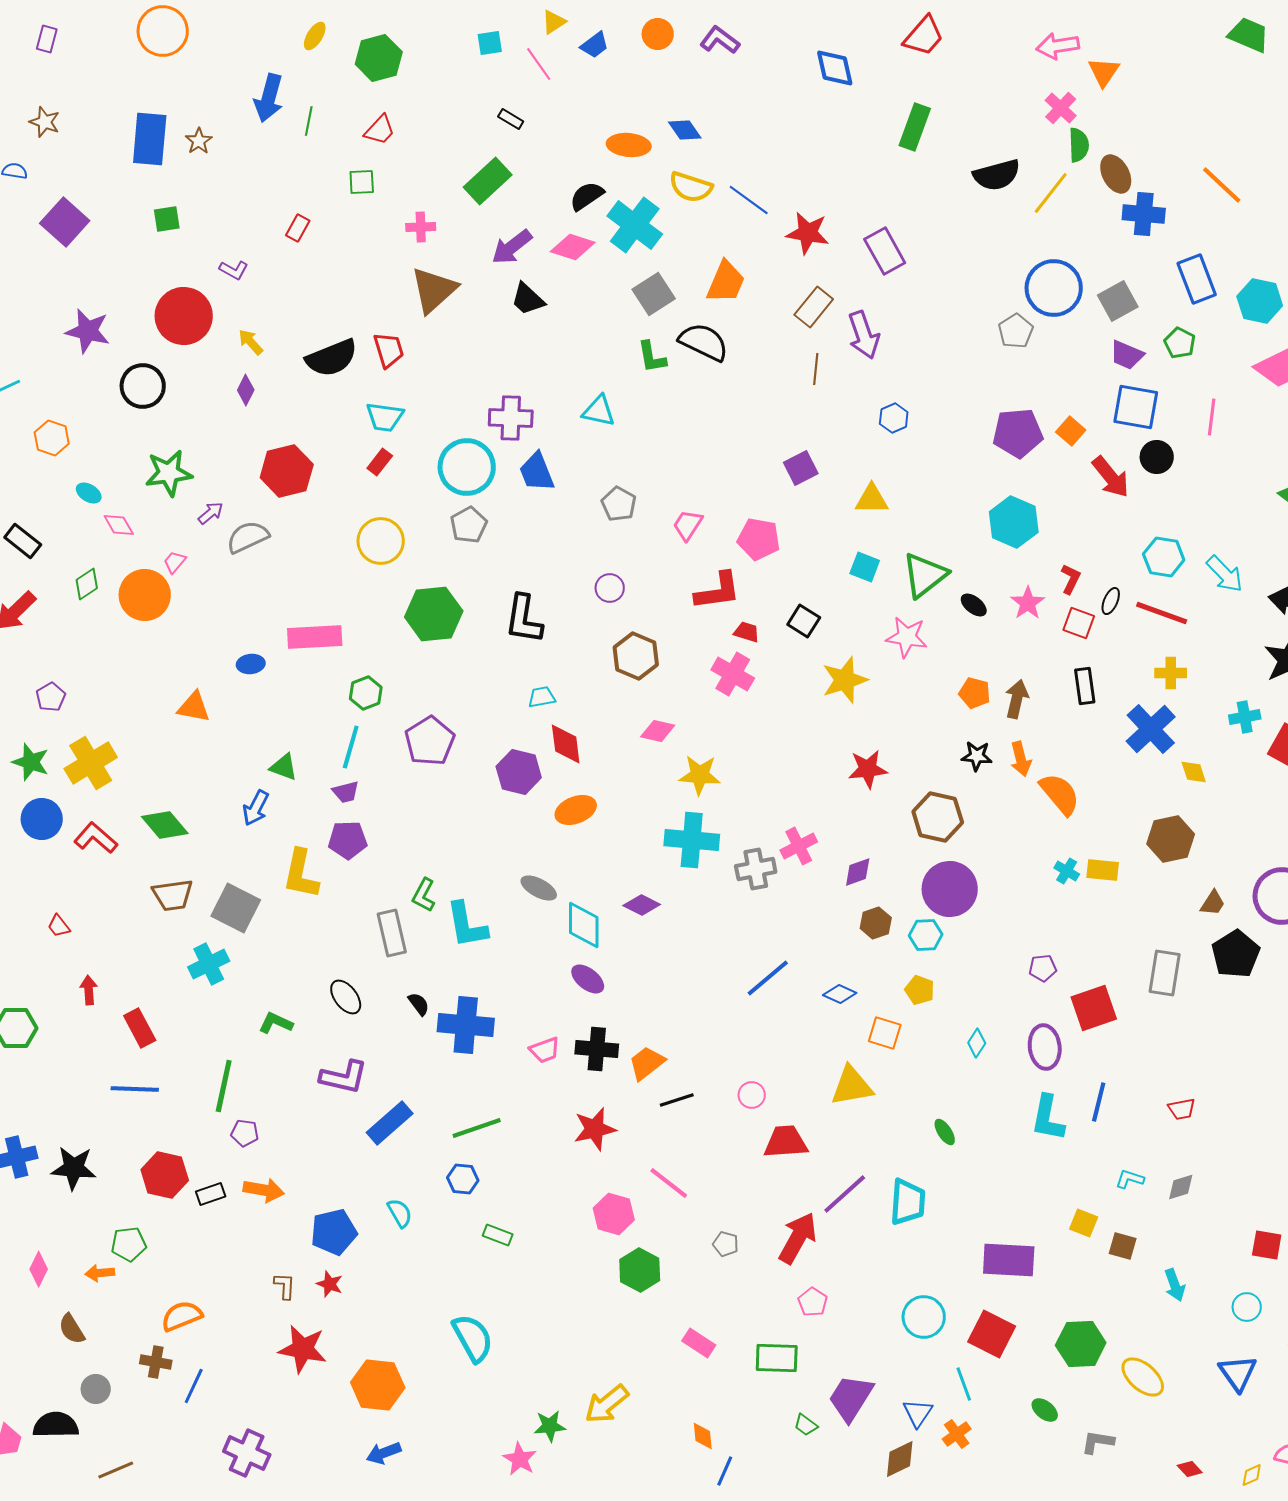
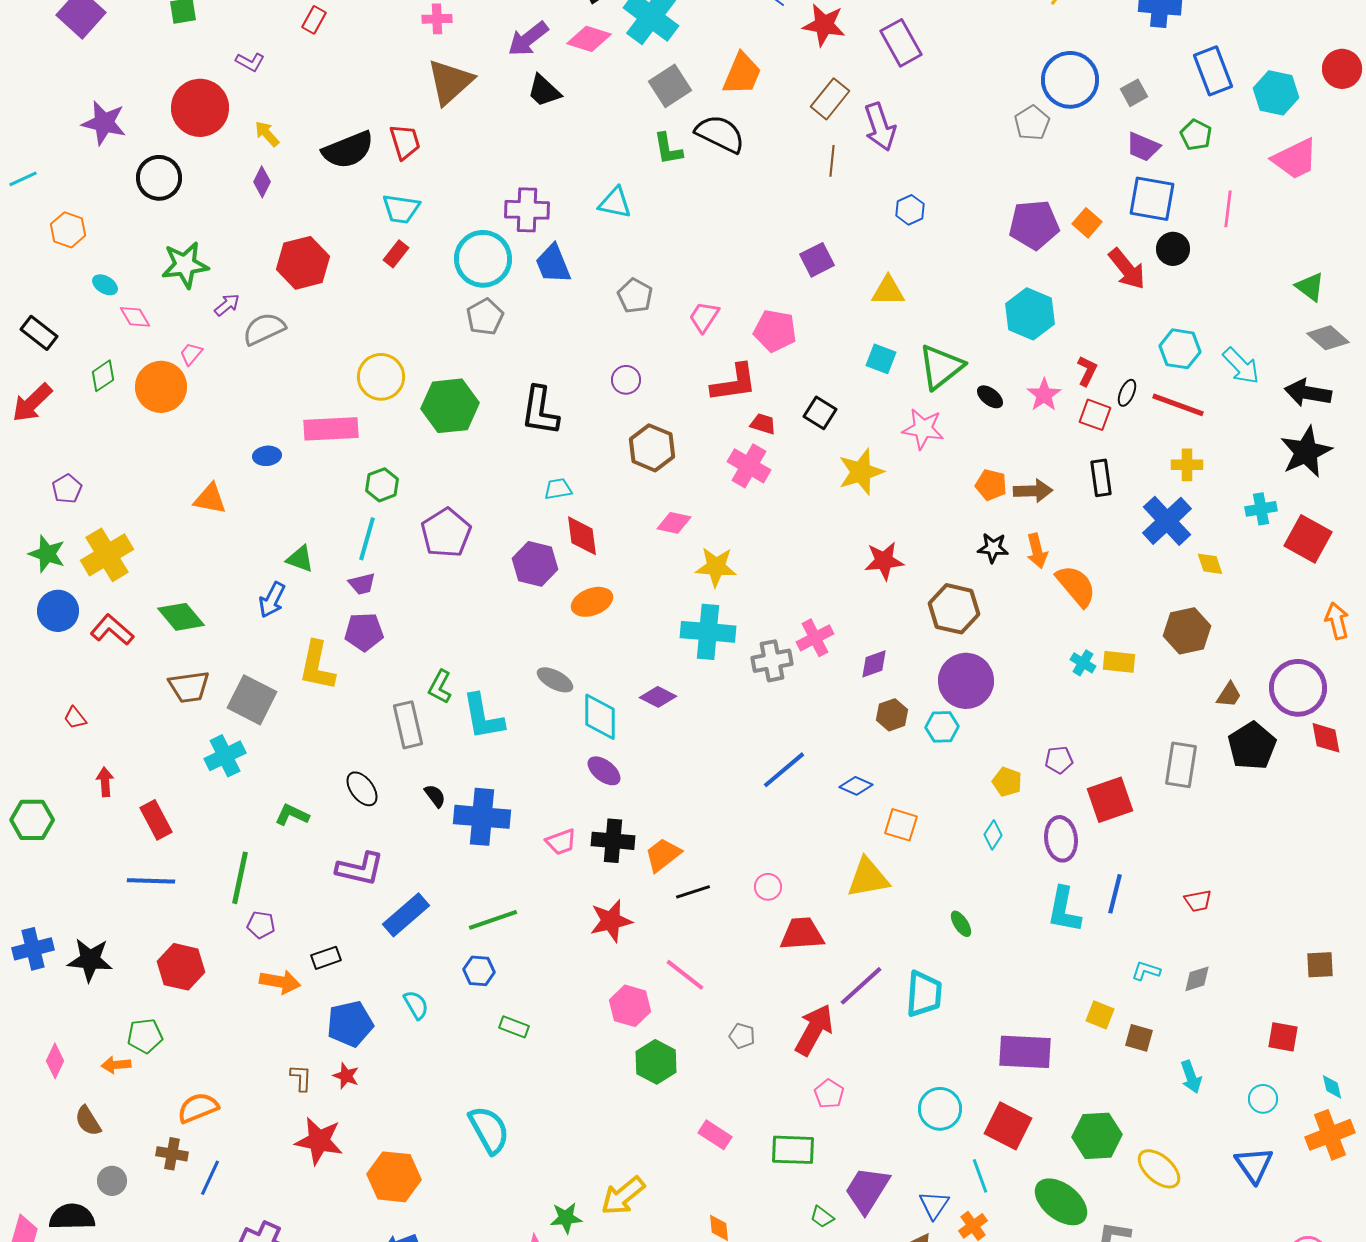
gray square: (1118, 301) -> (1134, 93), size x0.7
yellow circle: (381, 541) -> (381, 377), moved
brown arrow: (1017, 699) -> (1033, 491), turned 75
yellow pentagon: (920, 990) -> (1007, 782), moved
black rectangle: (211, 1194) -> (326, 958), moved
green ellipse: (1045, 1410) -> (1061, 1202), size x2.0

